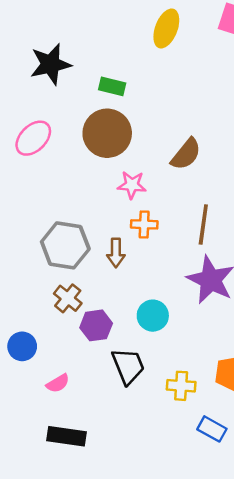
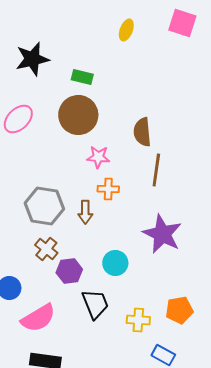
yellow ellipse: (166, 29) -> (126, 30), size x0.7
brown semicircle: (186, 154) -> (142, 132), turned 136
brown line: (203, 224) -> (156, 170), moved
pink semicircle: (58, 383) -> (38, 318), size x1.8

